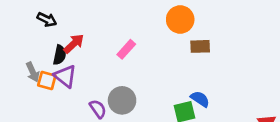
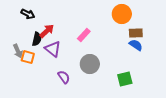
purple triangle: (65, 76) -> (53, 49), moved
blue semicircle: (200, 99) -> (136, 45), moved
gray circle: (122, 100) -> (90, 64), moved

